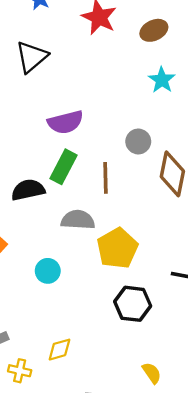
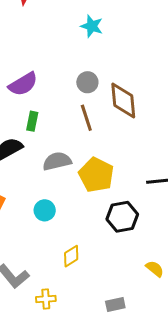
green rectangle: (63, 167) -> (32, 121), size x0.7
brown line: (106, 178) -> (86, 118), moved
yellow diamond: (59, 350) -> (71, 256), moved

